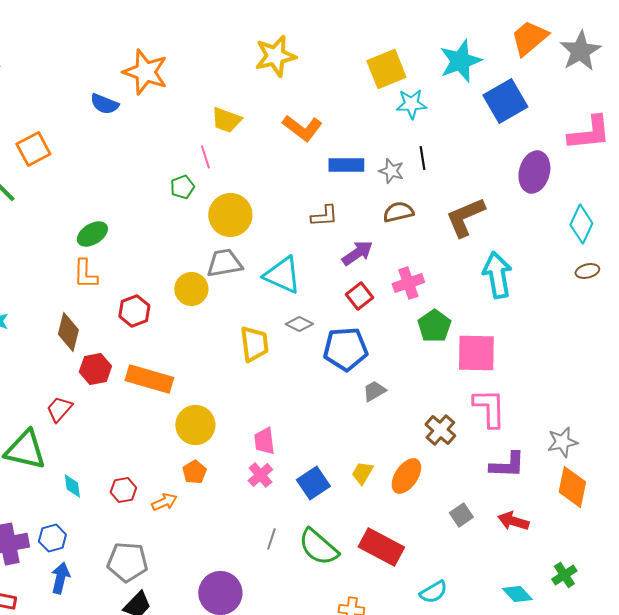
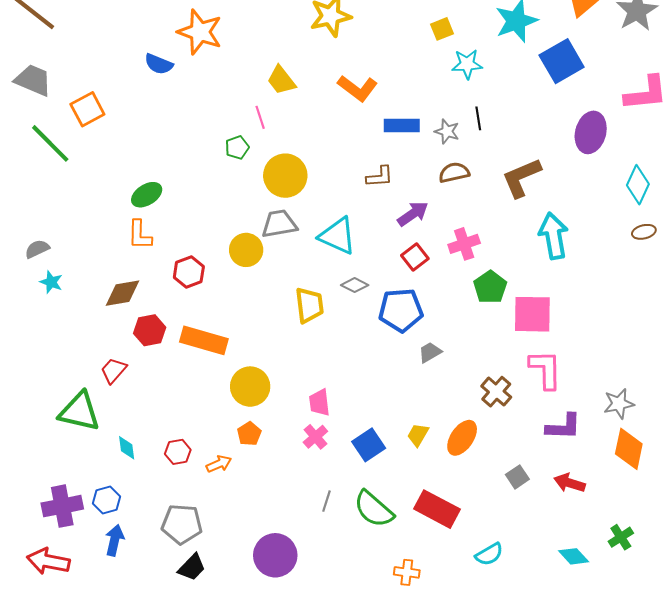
yellow square: (386, 69) -> (442, 29), size x0.6
yellow trapezoid: (226, 120) -> (281, 80), turned 32
brown diamond: (68, 332) -> (123, 293), turned 66

